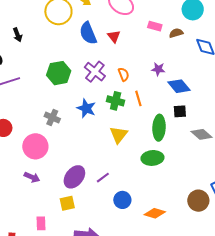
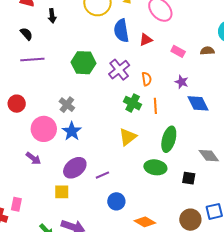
pink rectangle: (155, 26) -> (178, 51), moved
red triangle: (114, 36) -> (146, 40), turned 32
blue star: (86, 108) -> (72, 131), moved
black square: (180, 111) -> (189, 178), moved
pink rectangle: (41, 223) -> (16, 204), moved

